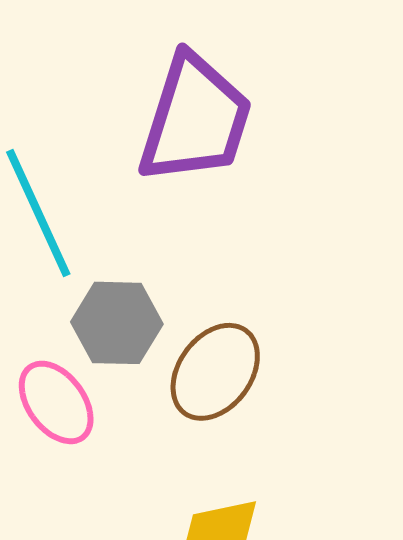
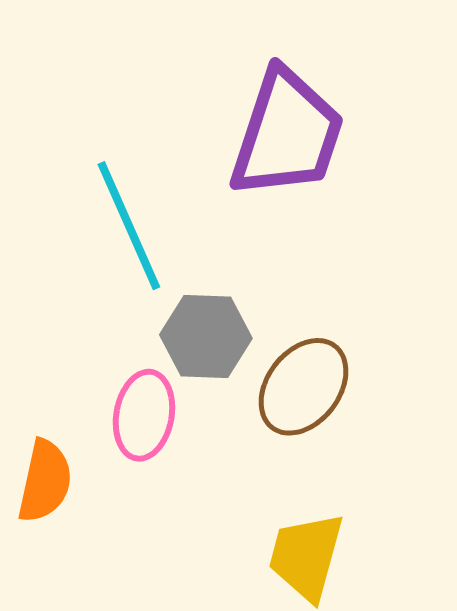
pink ellipse: (56, 402) -> (144, 415), turned 46

